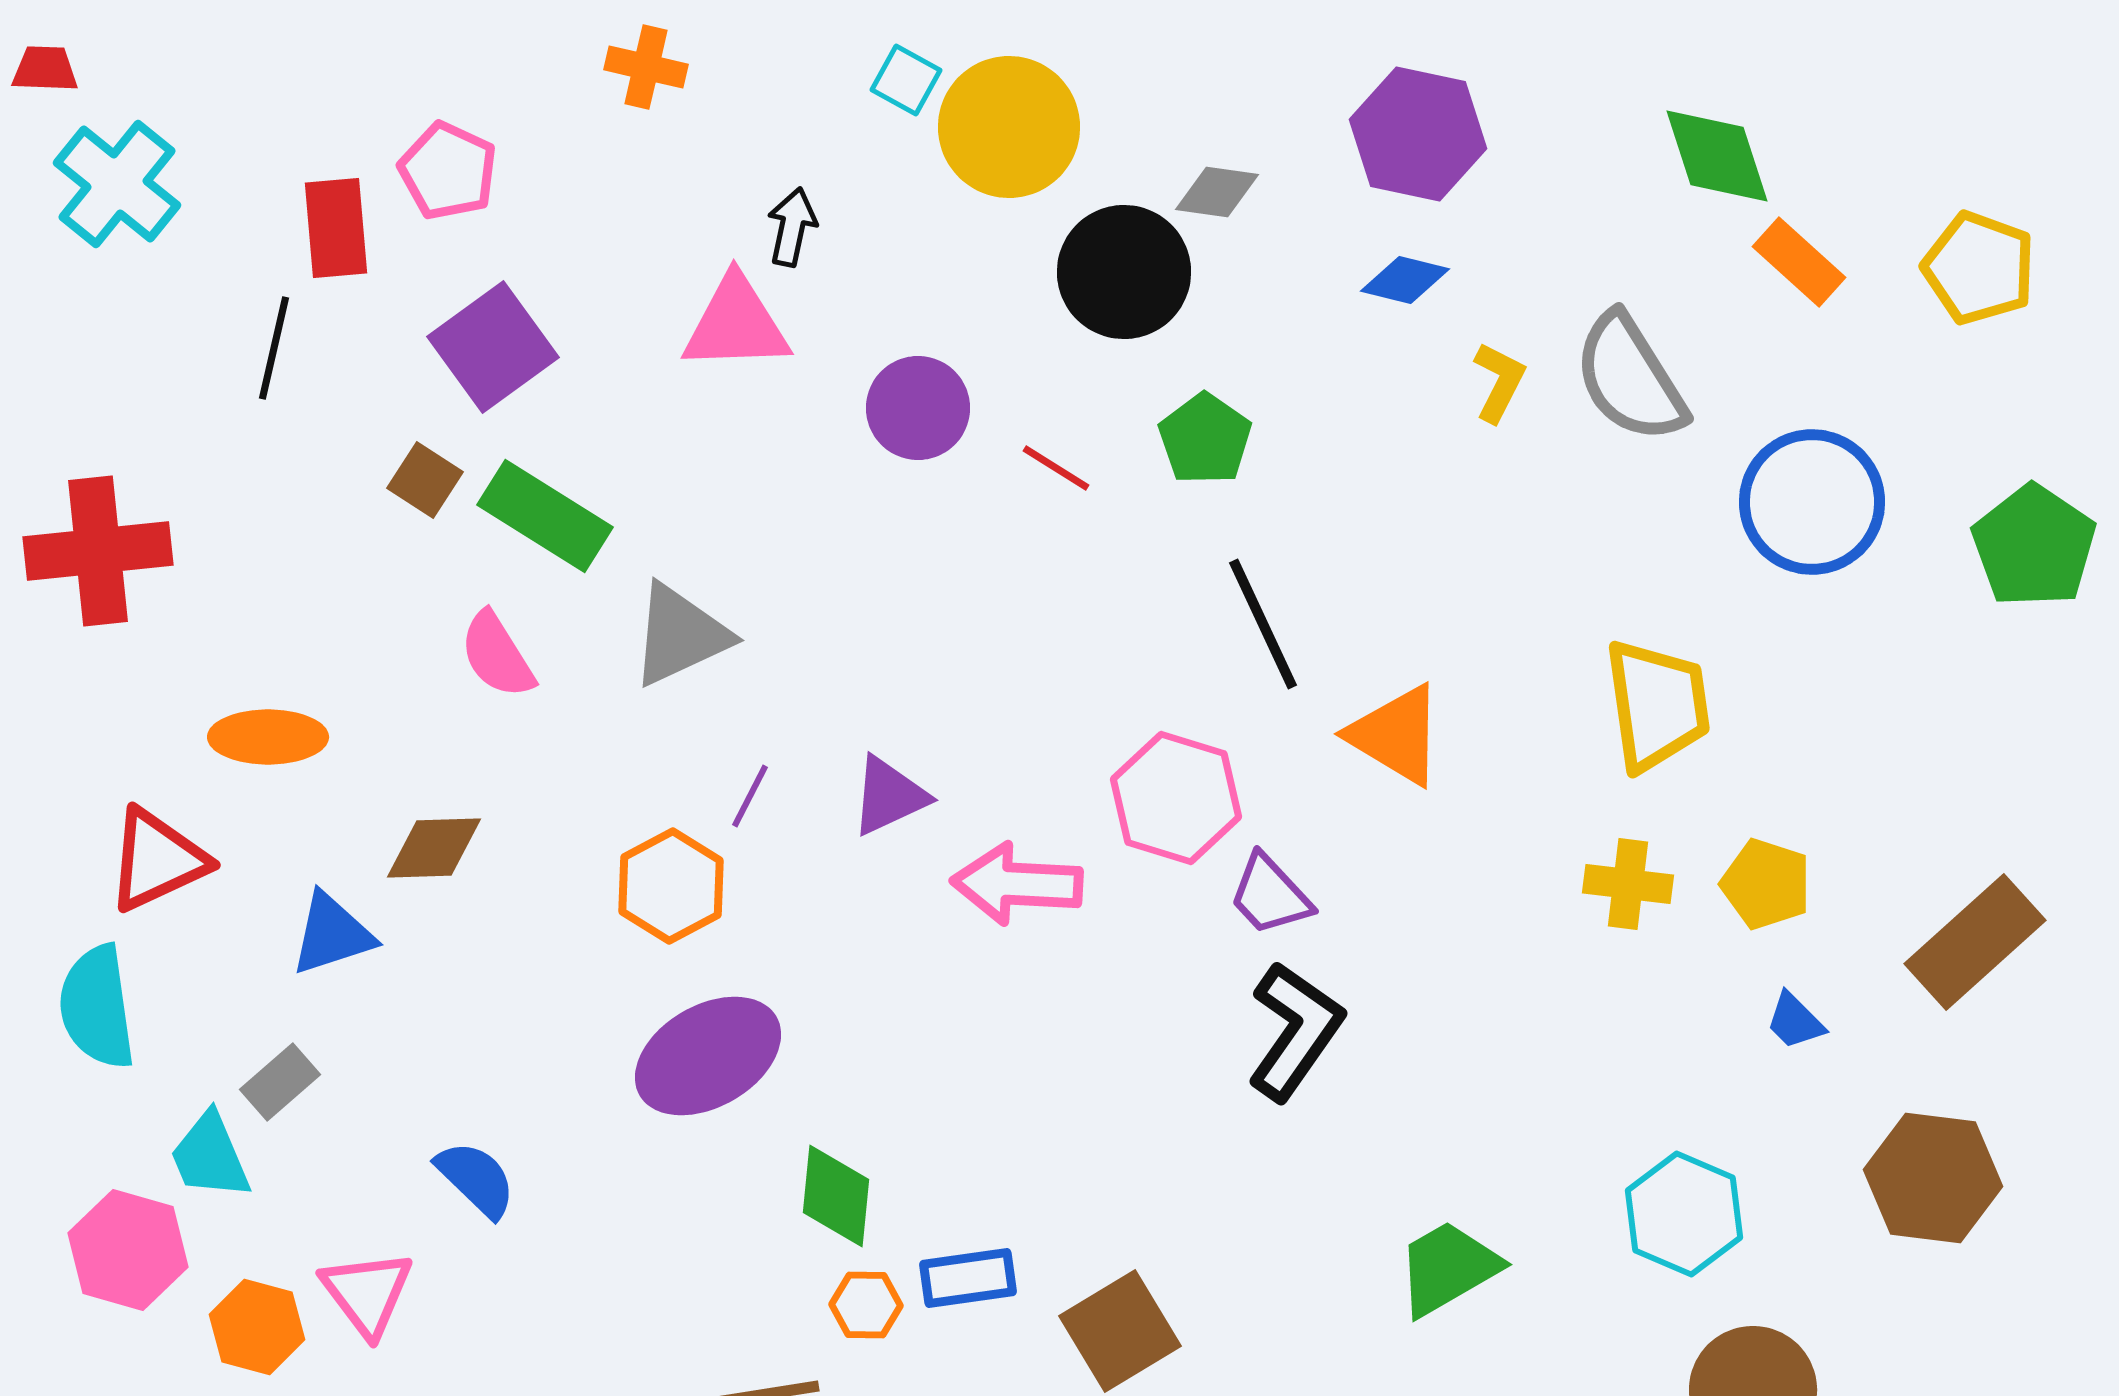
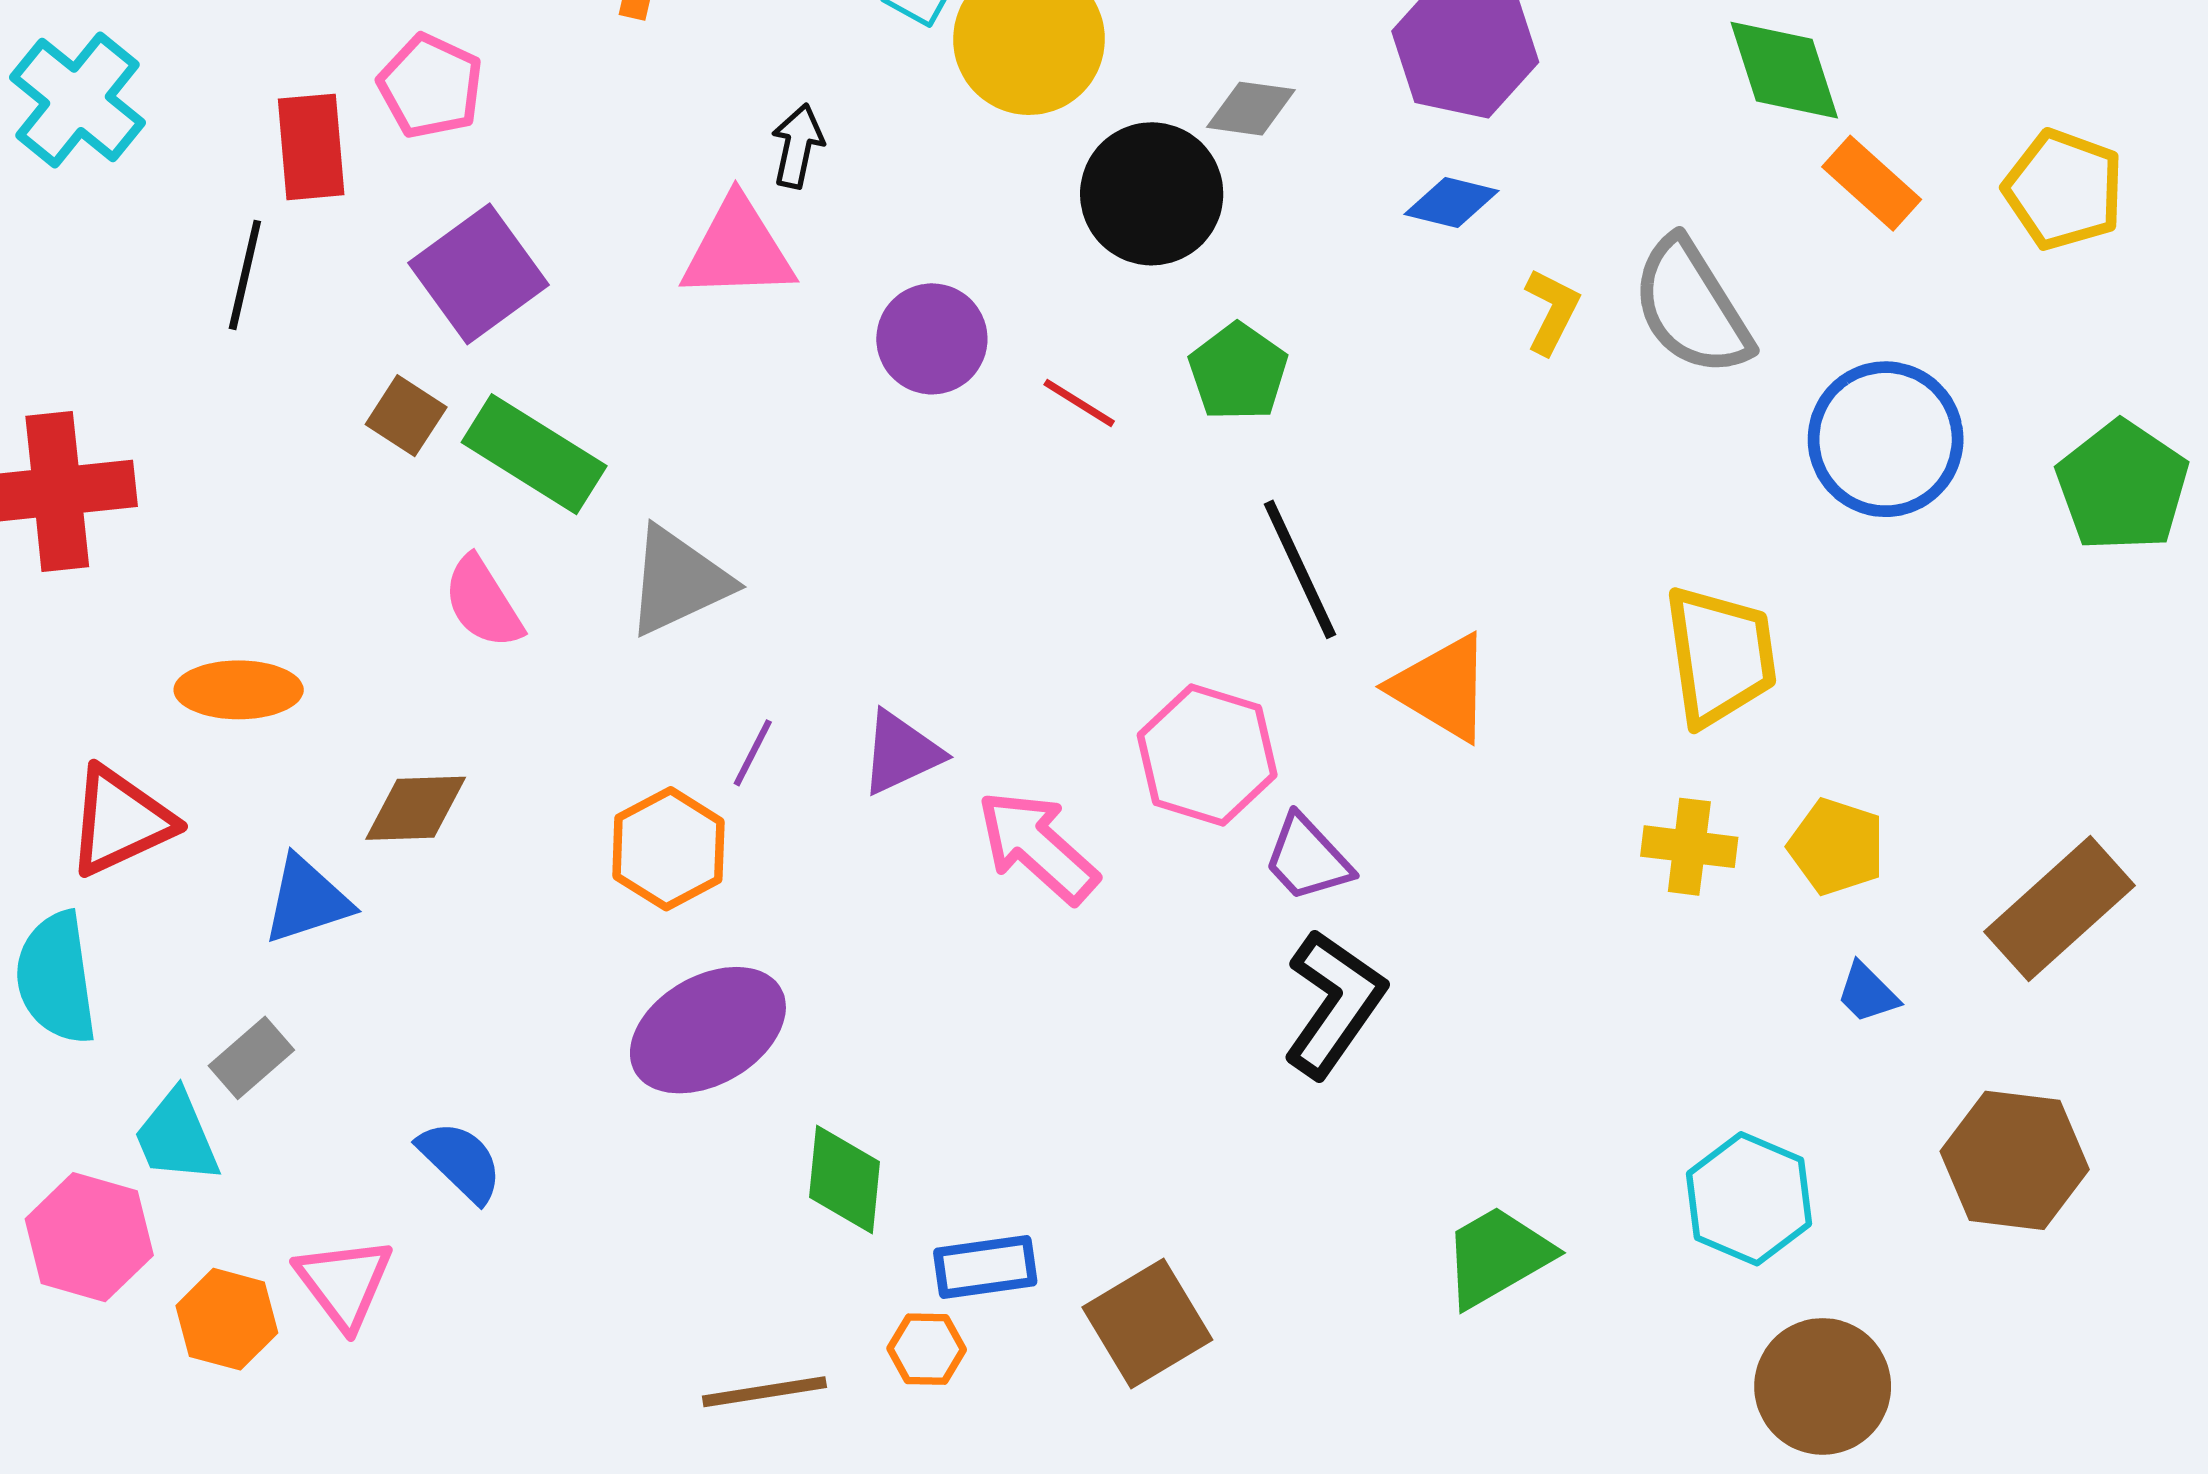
pink arrow: (1017, 884) -> (1038, 847), turned 39
orange hexagon: (866, 1305) -> (927, 1349), moved

